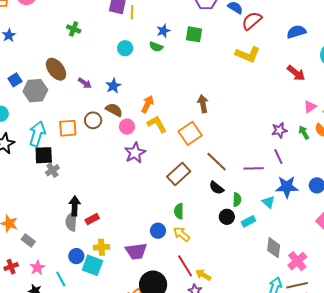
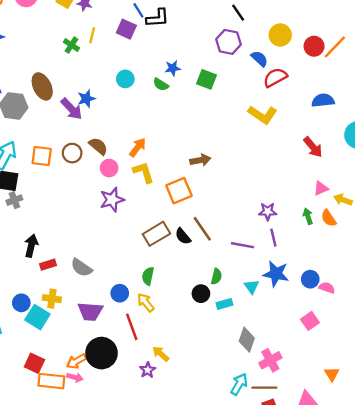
yellow line: (132, 12) -> (92, 35), moved
purple arrow: (85, 83) -> (71, 109), size x1.5
blue star: (113, 86) -> (86, 99), moved
brown arrow: (203, 104) -> (200, 160), turned 78
purple star: (279, 130) -> (268, 211), moved
black semicircle: (216, 188) -> (183, 236), moved
gray semicircle: (71, 221) -> (81, 268), moved, turned -72
red line: (185, 266) -> (132, 327), moved

